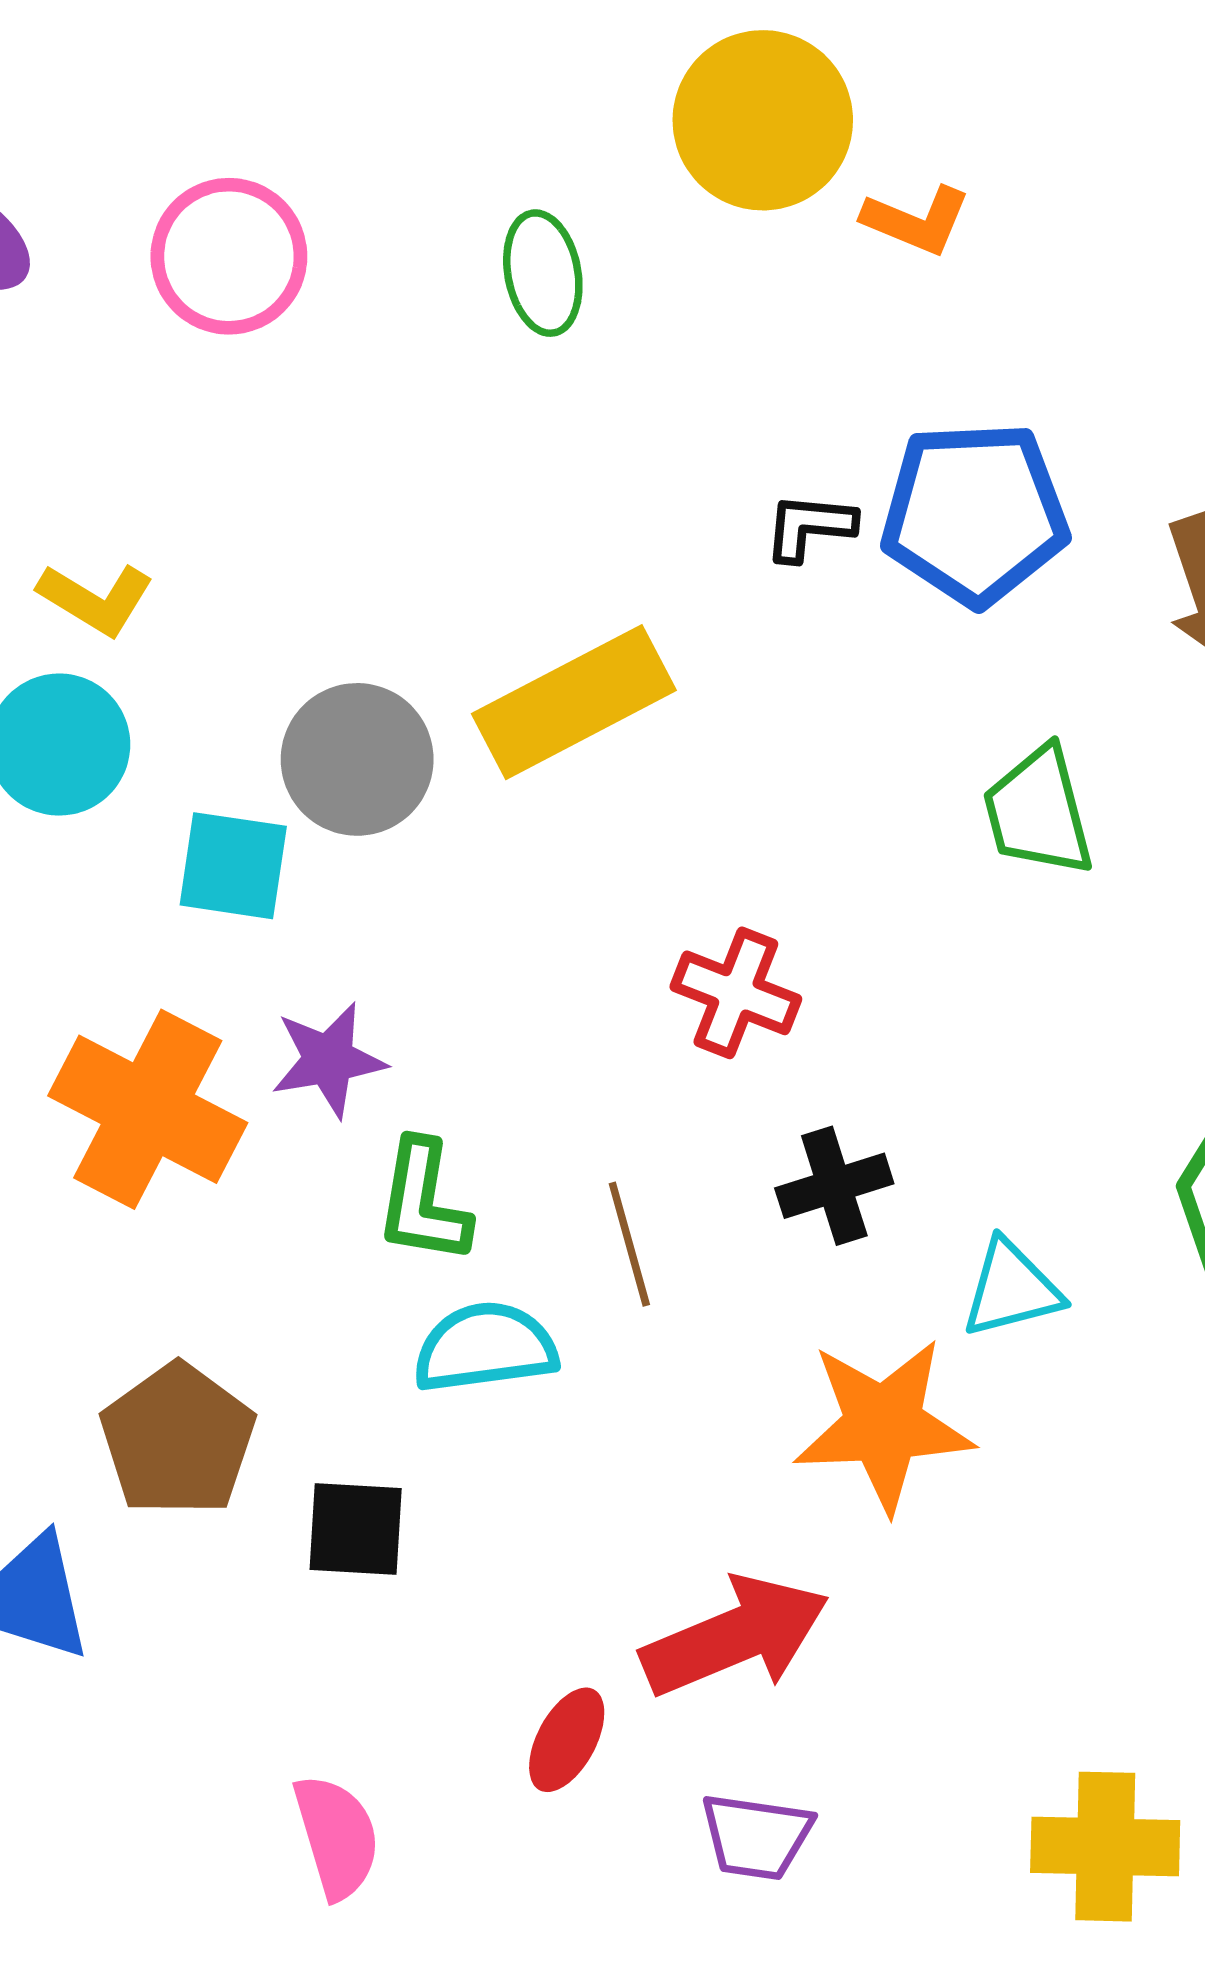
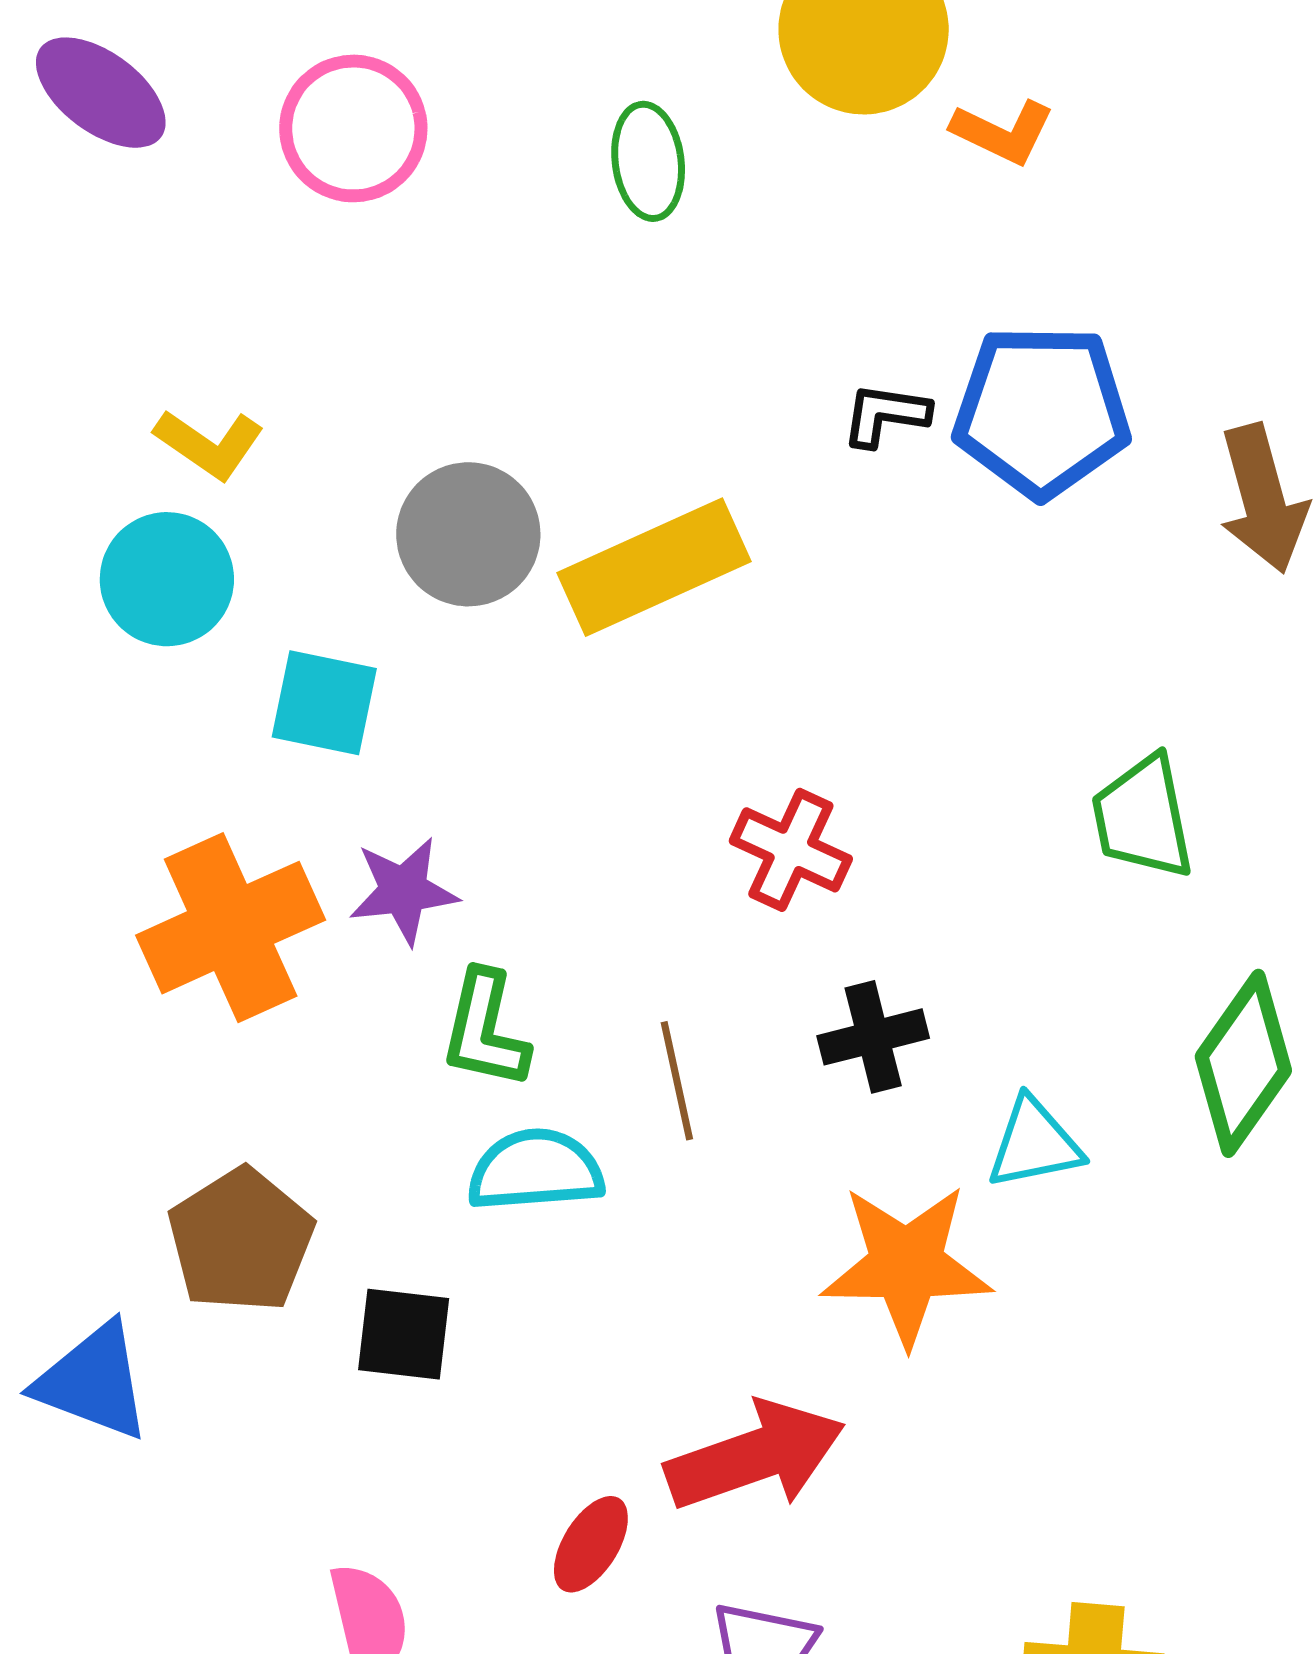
gray circle: (357, 759) -> (468, 534), moved
green trapezoid: (1038, 812) -> (1143, 817), moved
orange cross: (148, 1109) -> (231, 928), turned 35

